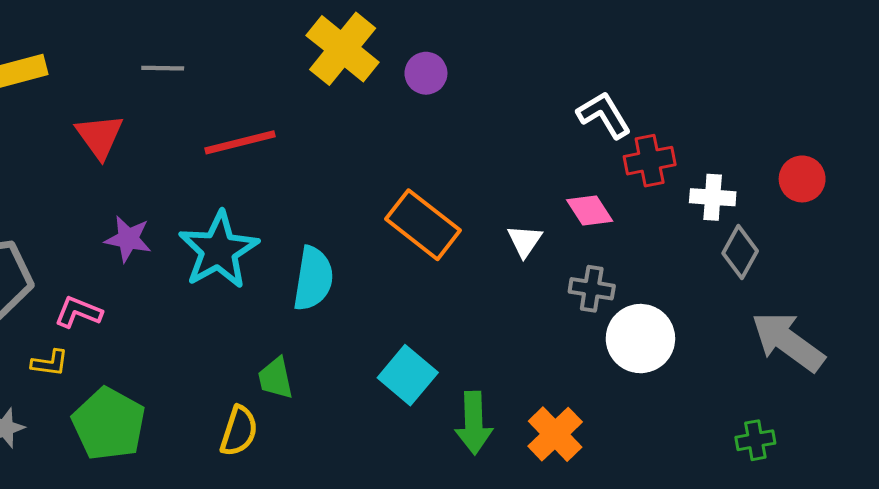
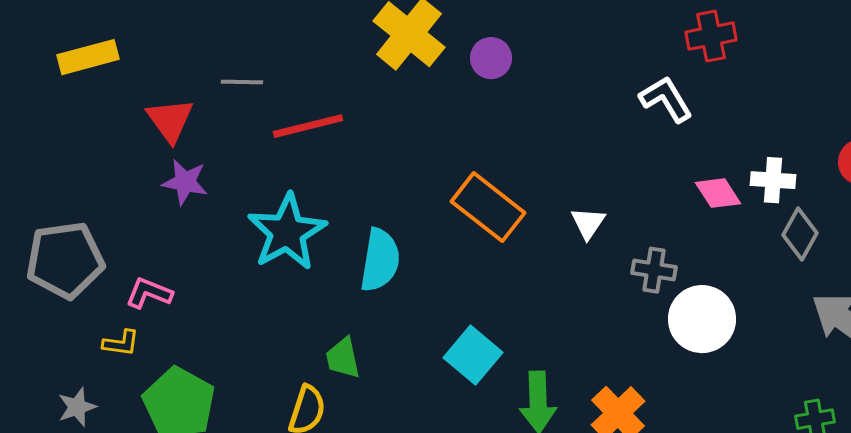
gray line: (163, 68) -> (242, 82), moved
red cross: (650, 161) -> (711, 36), moved
pink diamond: (590, 210) -> (718, 193), moved
purple star: (128, 239) -> (185, 182), moved

